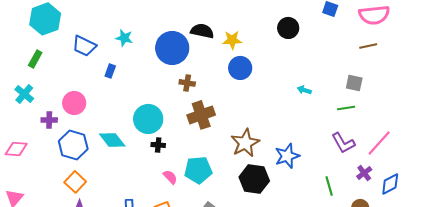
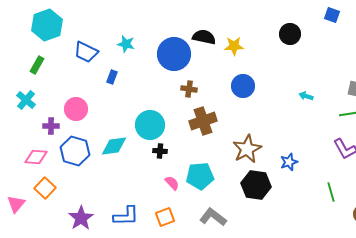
blue circle: (240, 68) -> (243, 86), moved
cyan diamond: (112, 140) -> (114, 146), turned -60
pink diamond: (16, 149) -> (36, 157), moved
blue star: (287, 156) -> (289, 162), size x0.7
orange square: (75, 182) -> (45, 188), moved

